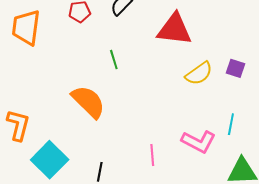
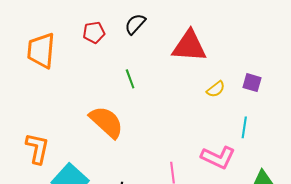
yellow semicircle: (199, 73) -> (216, 89), size x0.7
cyan line: (231, 124) -> (244, 127), moved

